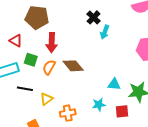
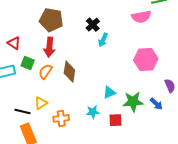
brown pentagon: (37, 17) -> (51, 20), moved
brown diamond: (73, 66) -> (69, 72), turned 45
cyan triangle: (114, 84) -> (109, 93), turned -32
black line: (25, 89) -> (23, 112), moved

